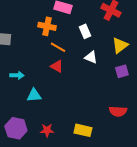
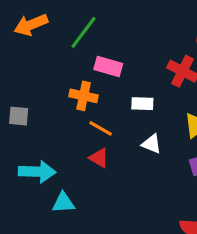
white rectangle: (85, 31) -> (142, 104), turned -64
cyan arrow: (17, 75) -> (37, 172), size x1.6

